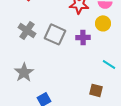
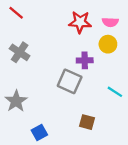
gray square: (55, 34) -> (70, 81), moved
brown square: (96, 90) -> (87, 122), moved

